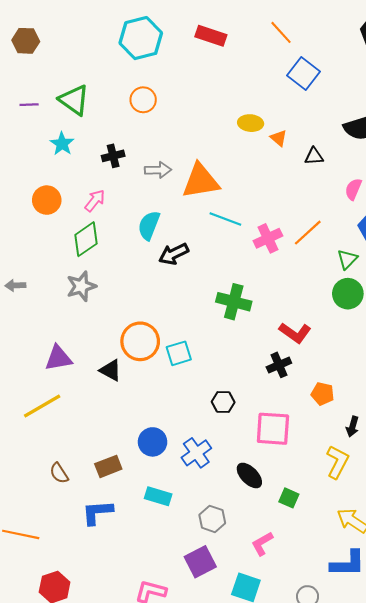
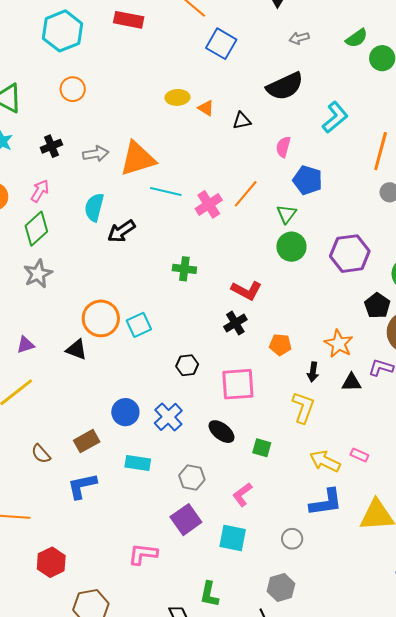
green cross: (234, 302) -> (184, 269), size x0.7
purple triangle: (58, 358) -> (25, 345), size x0.7

